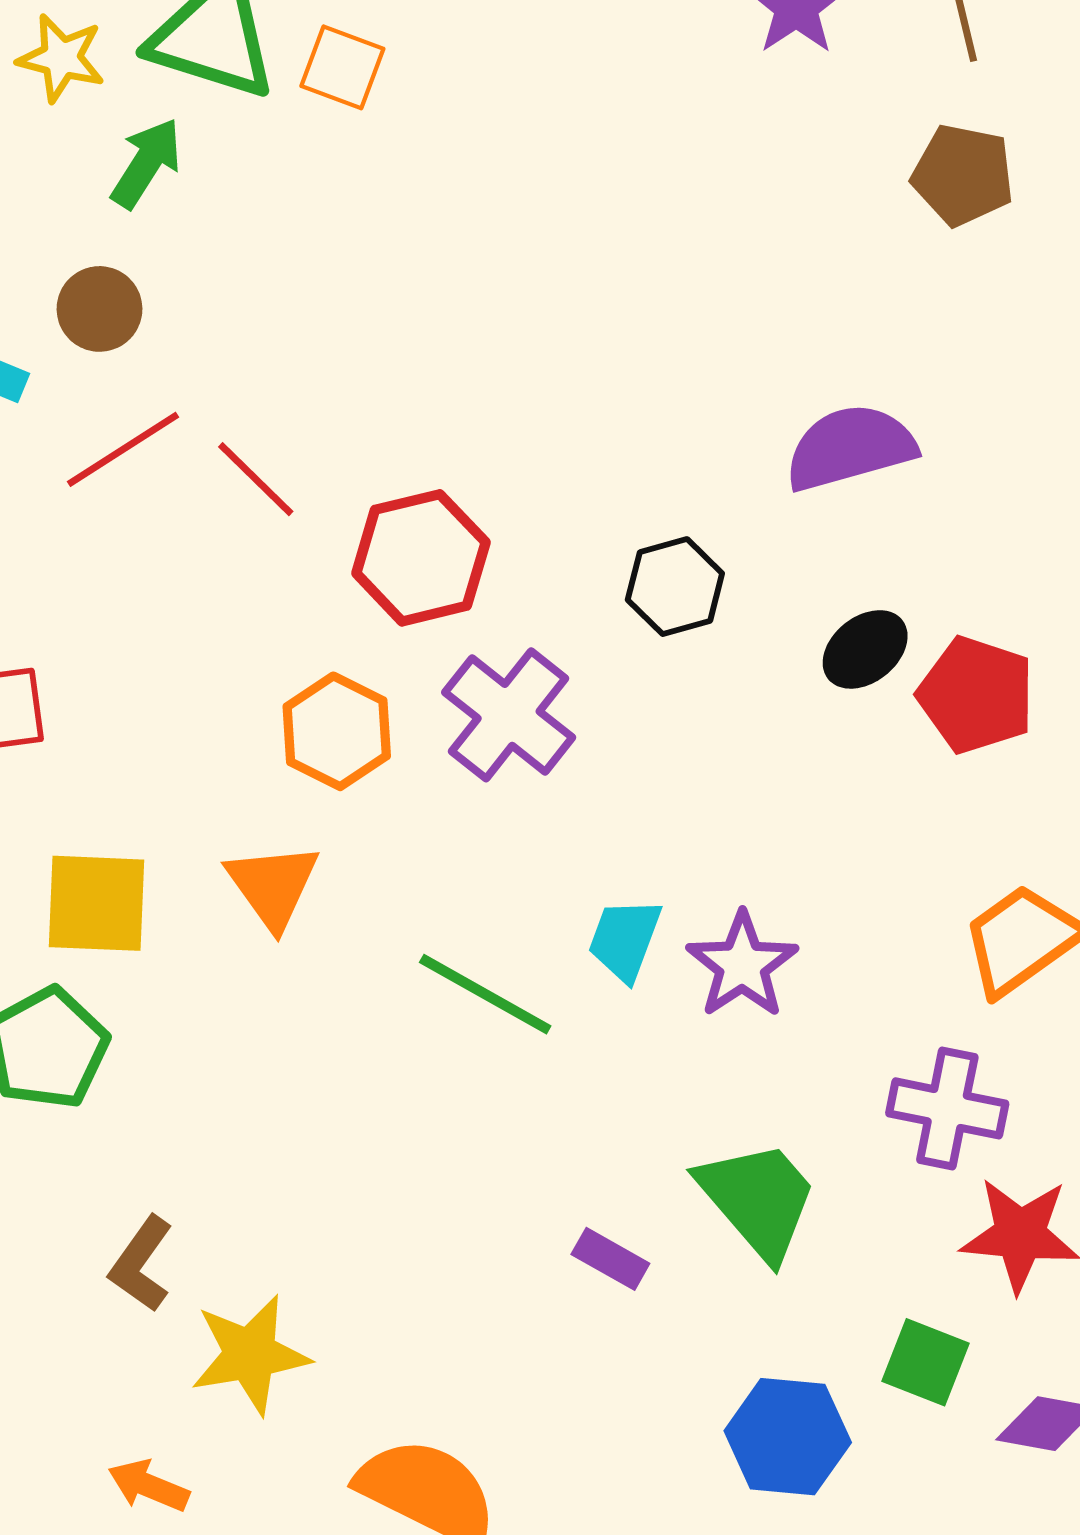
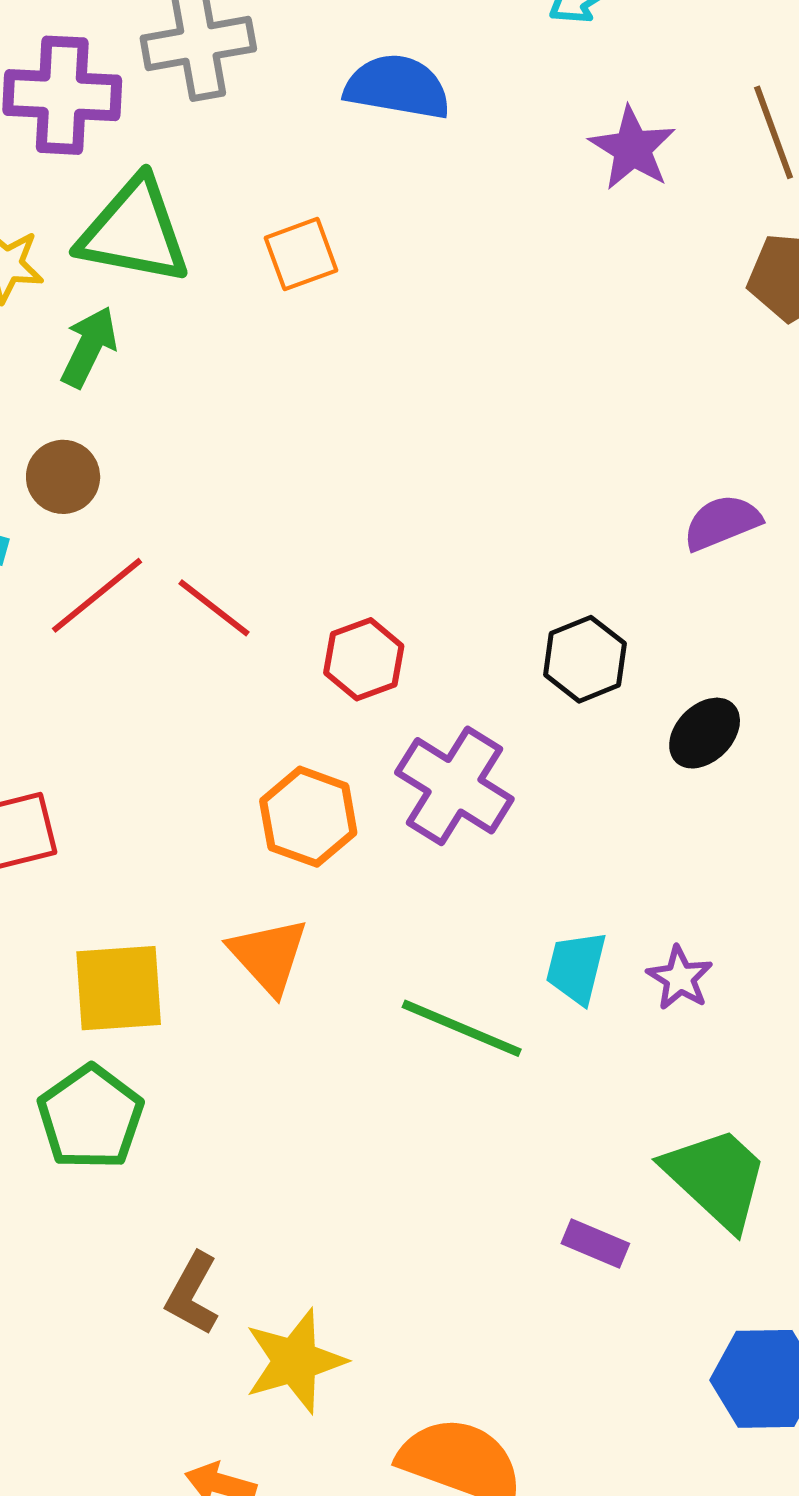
orange square: (342, 67) -> (301, 254), moved, turned -34
purple semicircle: (850, 448) -> (722, 522), size x0.7
red hexagon: (421, 558) -> (364, 659), size x0.7
black ellipse: (865, 649) -> (705, 733), moved
purple star: (742, 965) -> (680, 978), size x0.7

